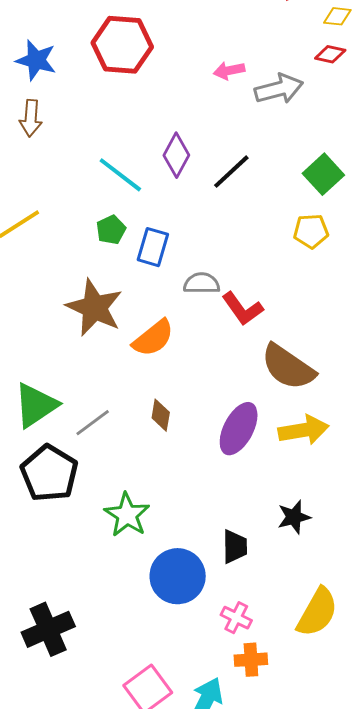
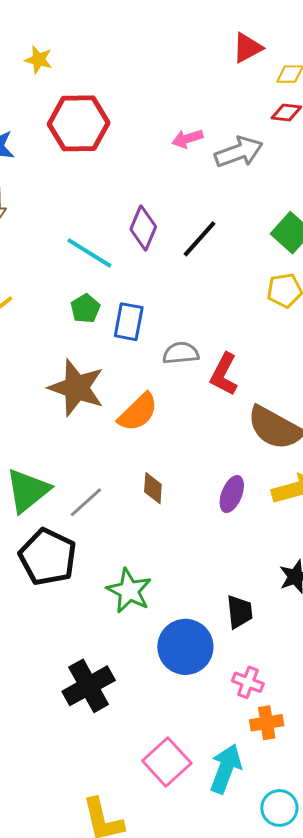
red L-shape: (242, 309) -> (224, 374), turned 69
purple ellipse: (239, 429) -> (232, 494), size x0.7
black cross: (48, 629) -> (89, 686), moved

